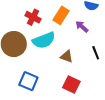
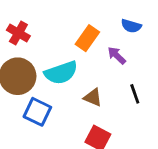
red cross: (33, 17) -> (18, 33), moved
blue square: (28, 81) -> (37, 112), moved

